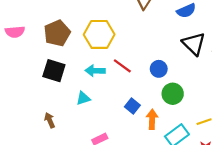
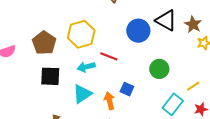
blue circle: (159, 69) -> (138, 31), moved, size x1.5
cyan triangle: (83, 98) -> (82, 94), size x1.5
orange arrow: (152, 119) -> (110, 101), moved

